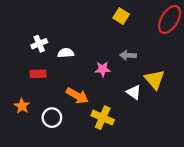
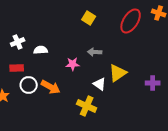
yellow triangle: (155, 79) -> (118, 73), turned 36
white circle: (52, 118) -> (29, 85), moved
yellow cross: (103, 118) -> (87, 106), moved

